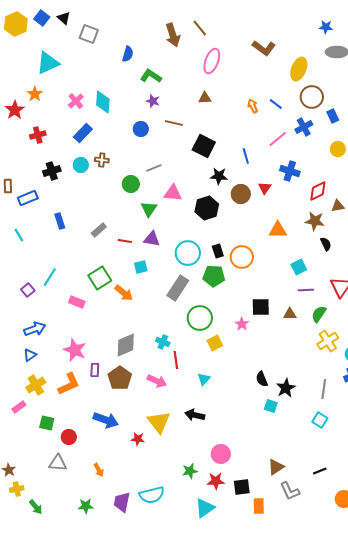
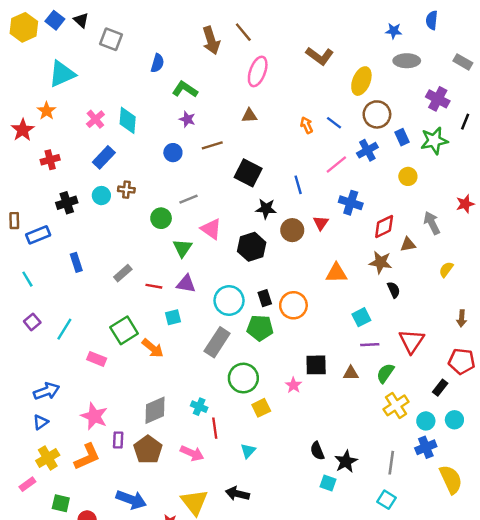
brown line: (174, 123) -> (212, 145), turned -30
pink triangle: (173, 193) -> (211, 229), turned 30
purple square: (28, 290) -> (32, 322), moved

